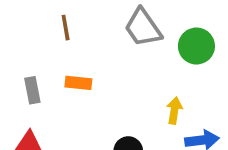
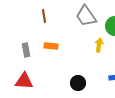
yellow arrow: (174, 111) -> (99, 45), moved

